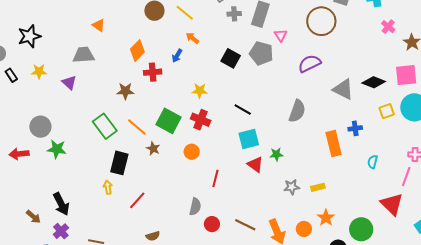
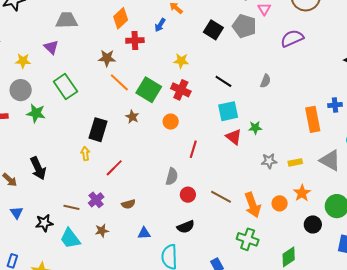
yellow star: (39, 71) -> (23, 61), moved
gray triangle: (343, 89) -> (330, 160), moved
gray semicircle: (297, 111) -> (265, 81), moved, size x0.6
green rectangle: (105, 126) -> (65, 87), moved
orange line: (137, 127) -> (119, 82), moved
purple cross: (61, 231) -> (96, 200), moved

